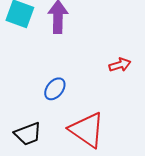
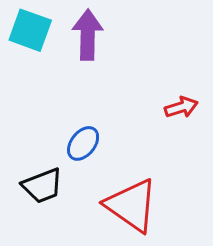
black trapezoid: (28, 134) -> (42, 186), moved

